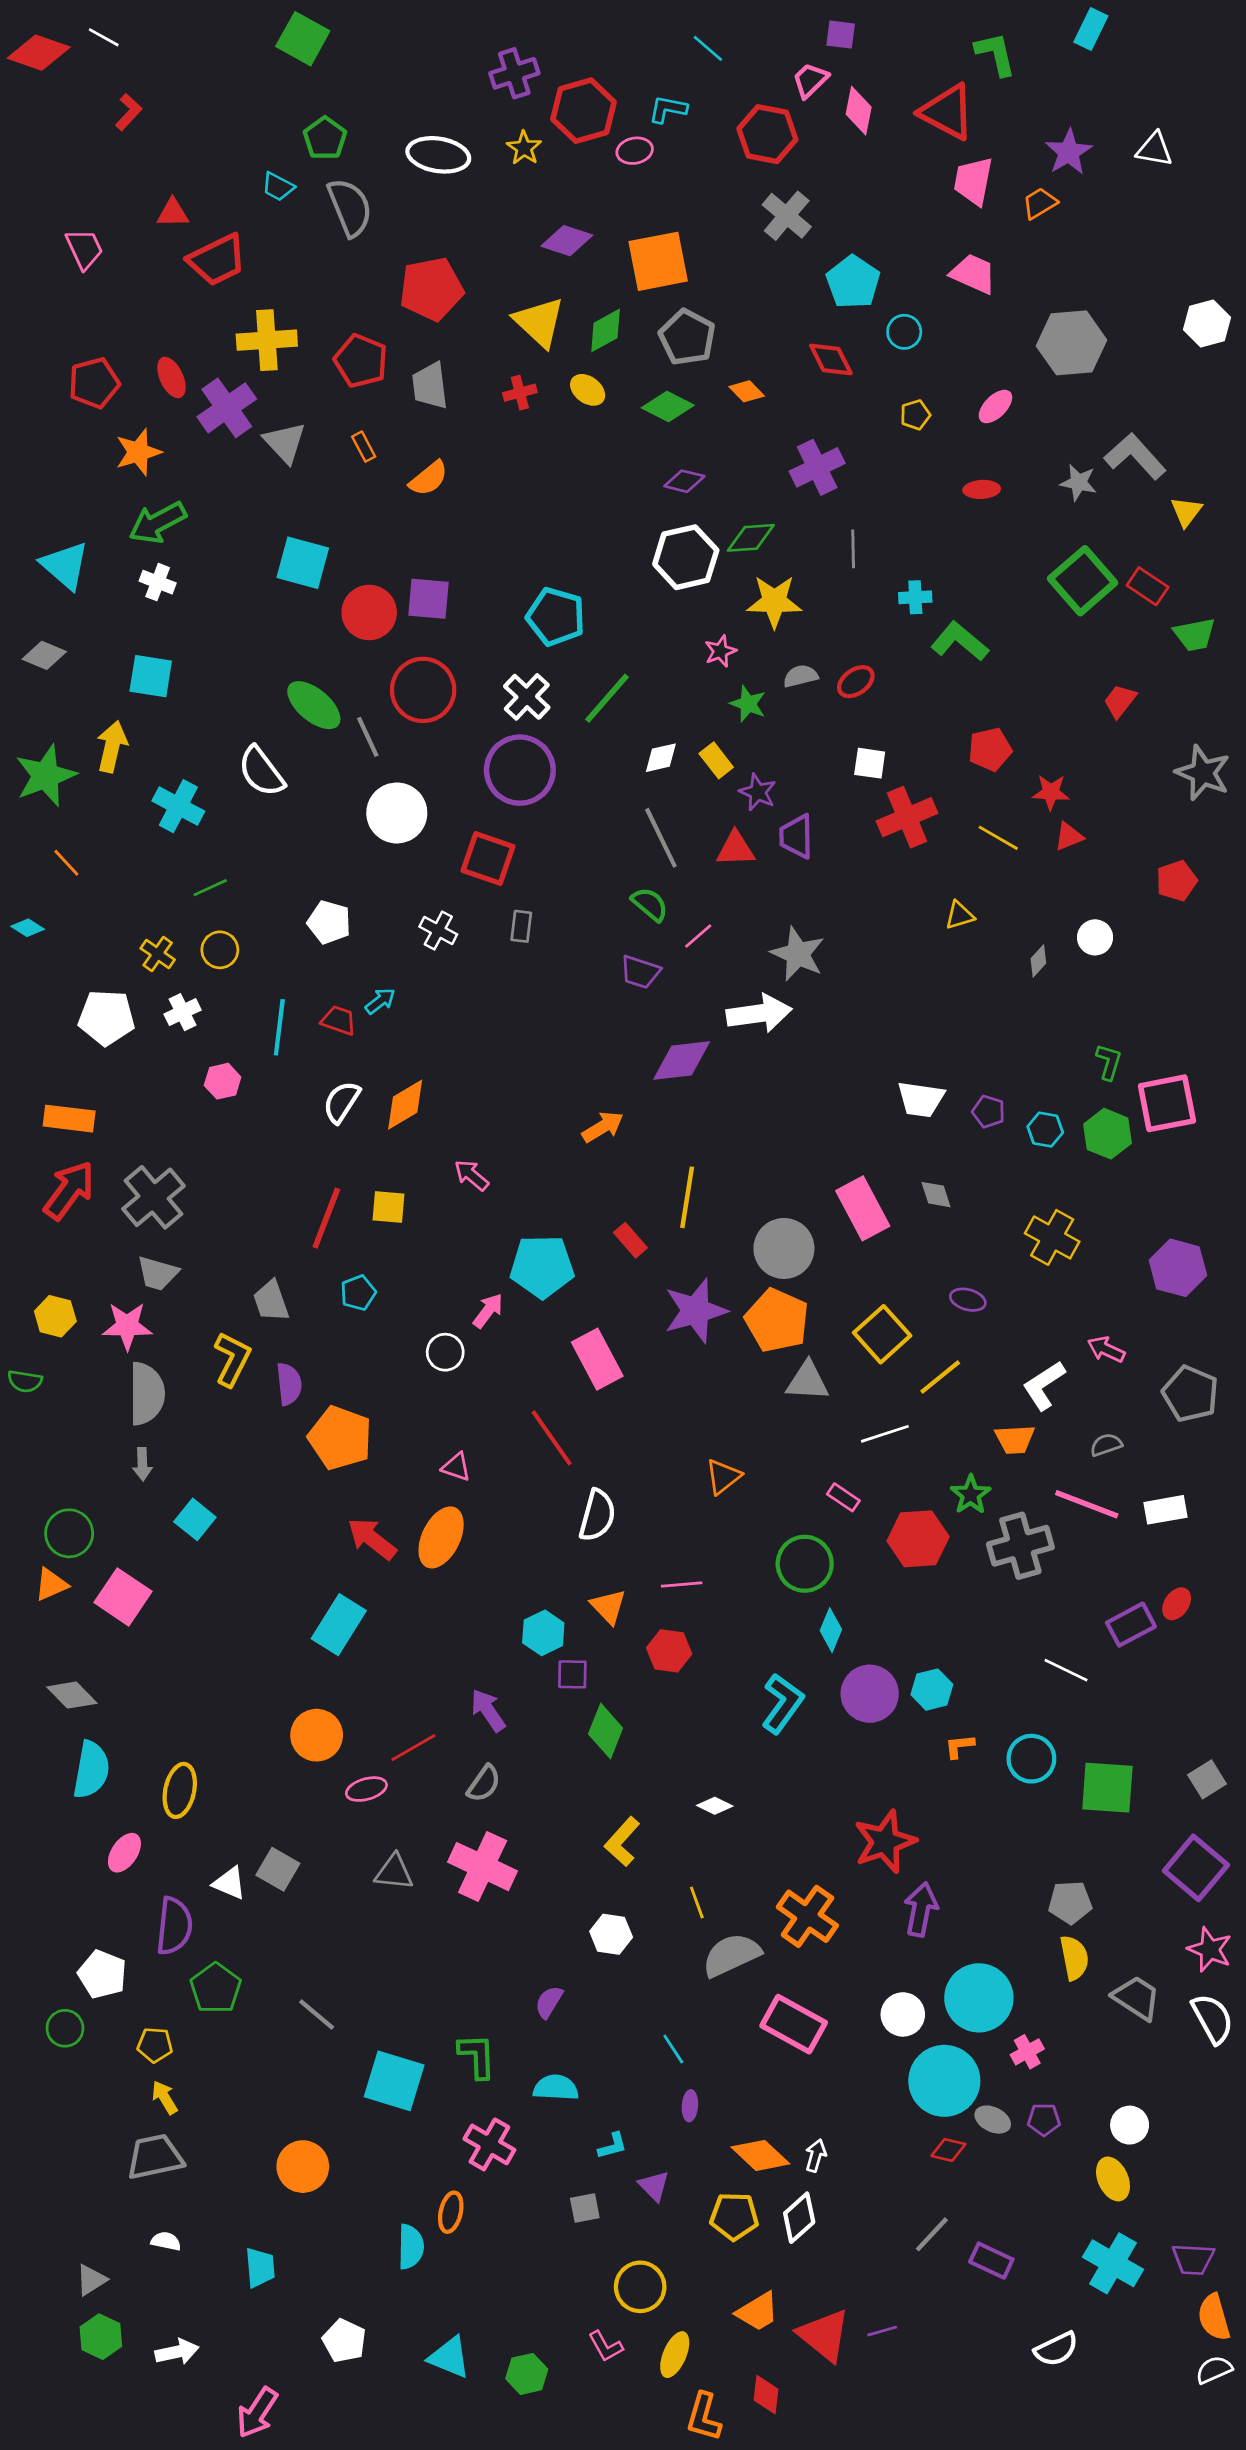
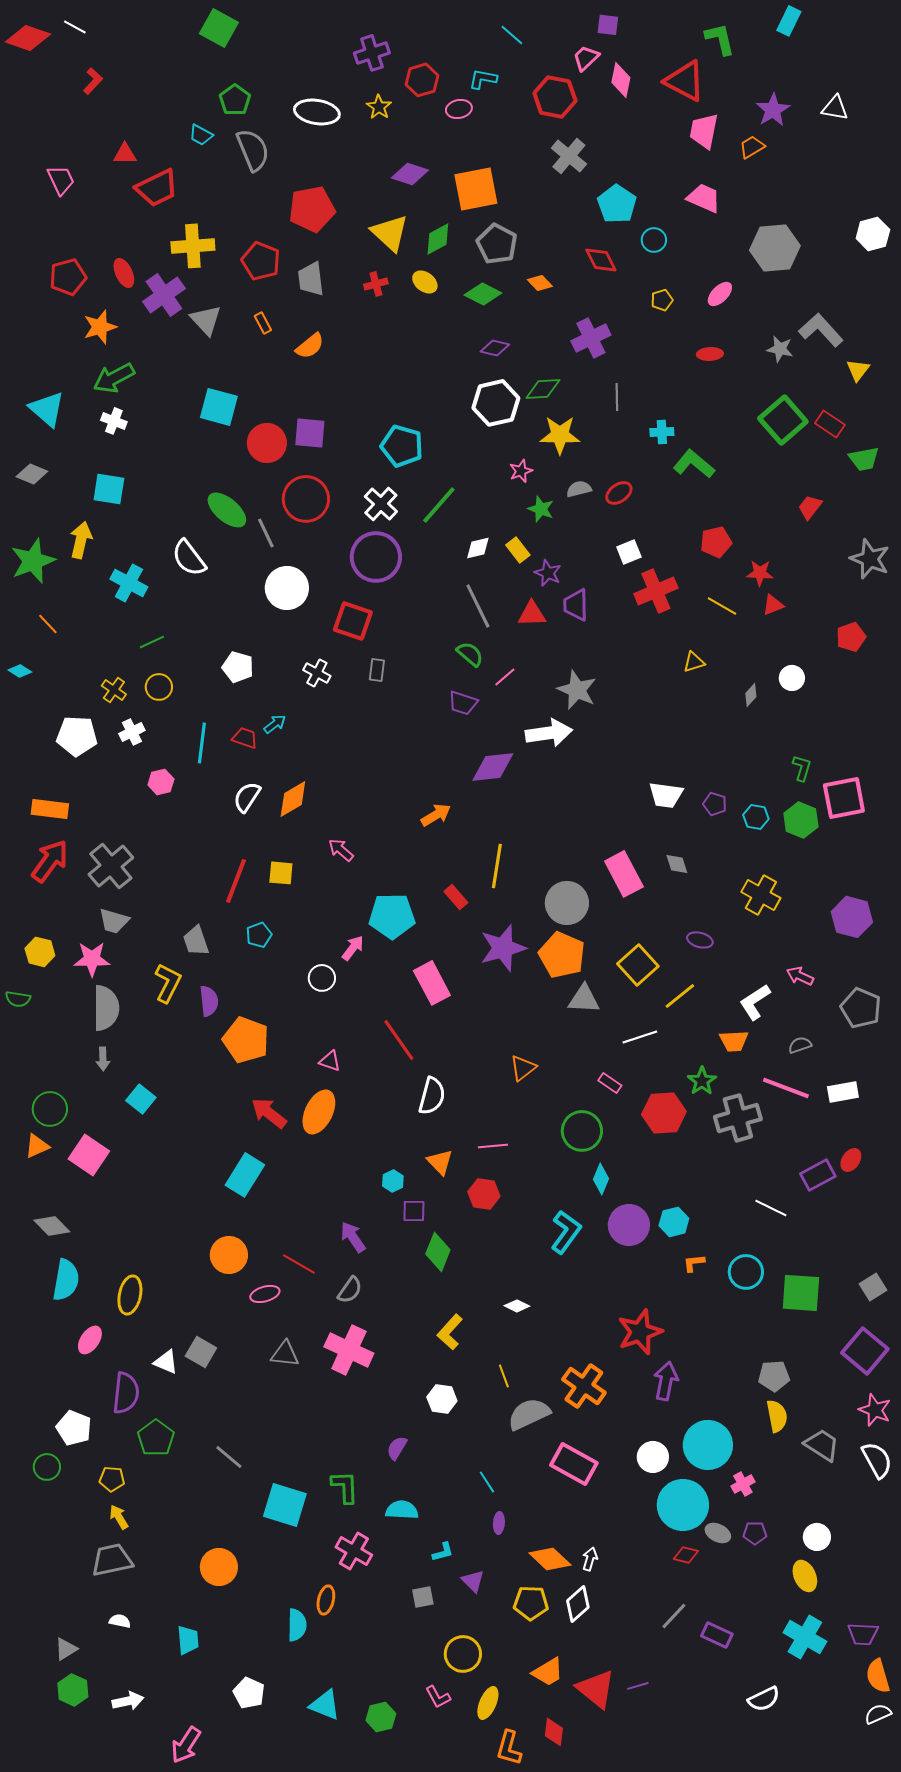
red hexagon: (583, 111) -> (422, 80), size x0.7
white square: (870, 763) -> (629, 552), turned -30
cyan hexagon: (543, 1633) -> (393, 1181), size x0.7
red line: (413, 1748) -> (299, 1264), turned 60

